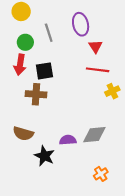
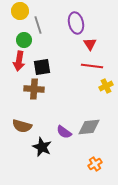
gray line: (49, 33) -> (38, 25), moved
purple semicircle: (68, 140) -> (64, 132), turned -140

